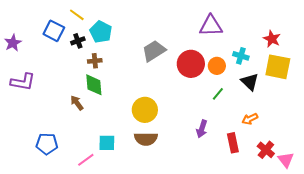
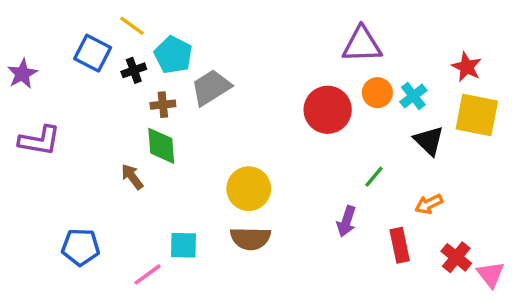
gray trapezoid: (154, 51) -> (211, 87), moved
cyan cross: (241, 56) -> (413, 96), turned 35
orange circle: (217, 66) -> (377, 93), moved
green line: (218, 94) -> (374, 177), moved

